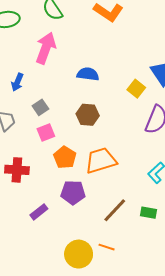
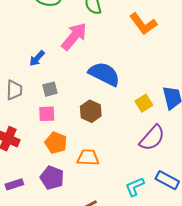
blue semicircle: (88, 74) -> (104, 74), size x1.5
orange pentagon: (65, 157) -> (56, 143), turned -30
orange trapezoid: (101, 160) -> (88, 157), size x0.7

